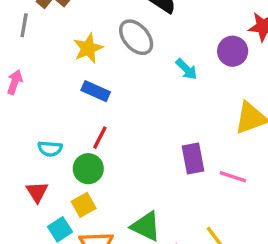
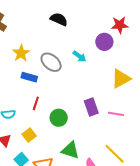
gray ellipse: (136, 37) -> (51, 62), moved
green circle: (88, 169) -> (59, 118), moved
yellow square: (84, 205) -> (29, 135), moved

